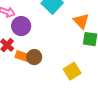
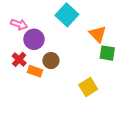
brown circle: (34, 57) -> (51, 61), moved

